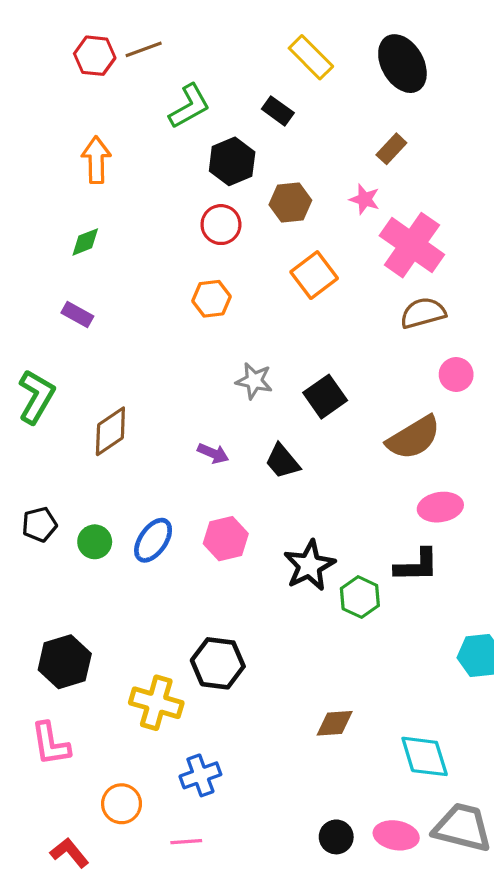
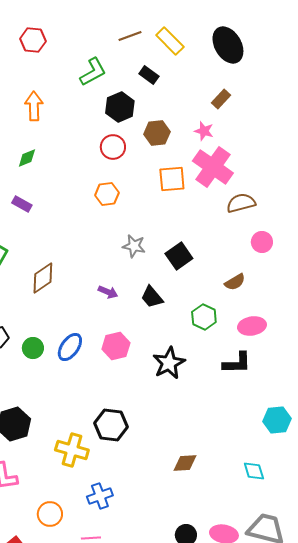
brown line: (144, 49) -> (130, 36), moved
pink cross: (412, 245) -> (213, 167), moved
orange square: (314, 275) -> (172, 179), turned 32
brown semicircle: (414, 438) -> (235, 282), size x0.6
green hexagon: (360, 597) -> (204, 317), moved
cyan diamond: (425, 756) -> (254, 471), moved, size x0.7

